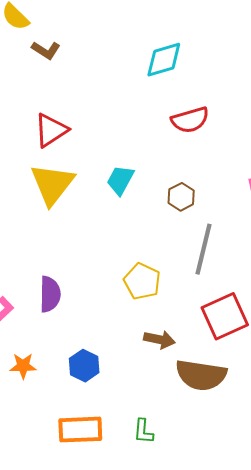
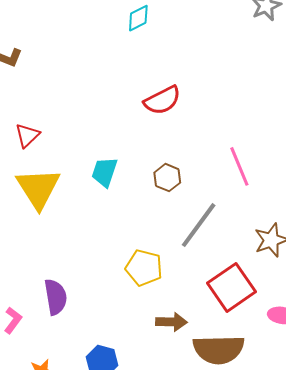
cyan diamond: (164, 60) -> (138, 18), moved, size x0.7
red triangle: (51, 130) -> (27, 135), size x0.7
gray line: (204, 249) -> (199, 225), turned 33

